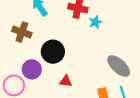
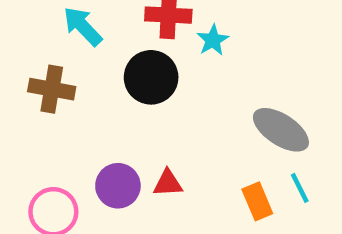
black circle: (53, 52) -> (151, 77), moved
purple circle: (32, 69) -> (118, 186), moved

